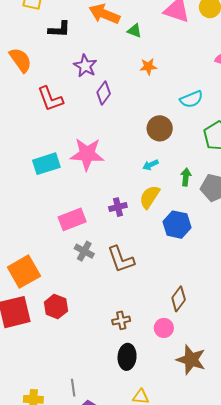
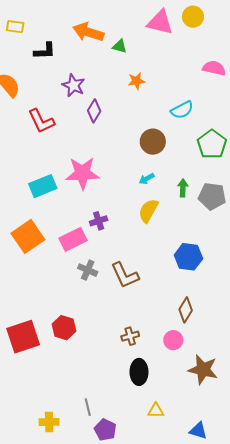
purple cross: (118, 207) -> (99, 221), moved
blue hexagon: (177, 225) -> (188, 257), moved
orange square: (24, 272) -> (28, 236), moved

